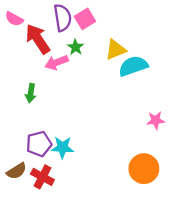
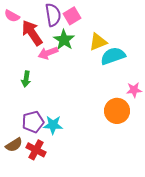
green star: (75, 47) -> (64, 40), size x1.5
pink star: (156, 120) -> (134, 90), moved
orange circle: (144, 169) -> (117, 111), moved

